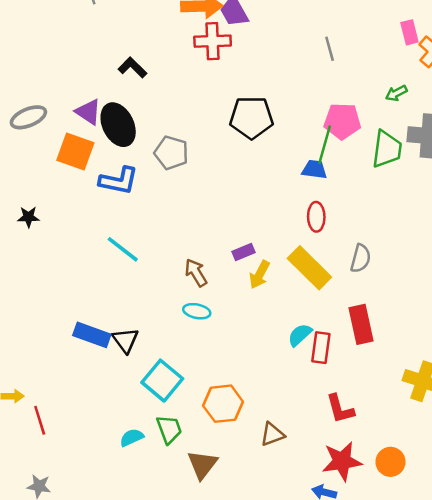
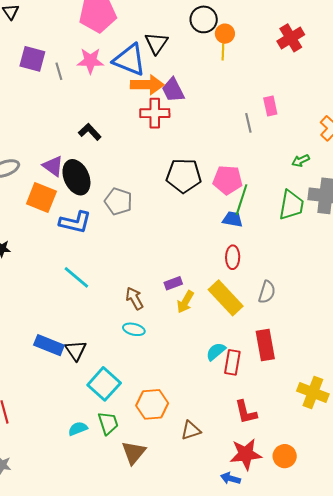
pink rectangle: (409, 32) -> (270, 106), moved
pink pentagon: (342, 121) -> (228, 180), moved

